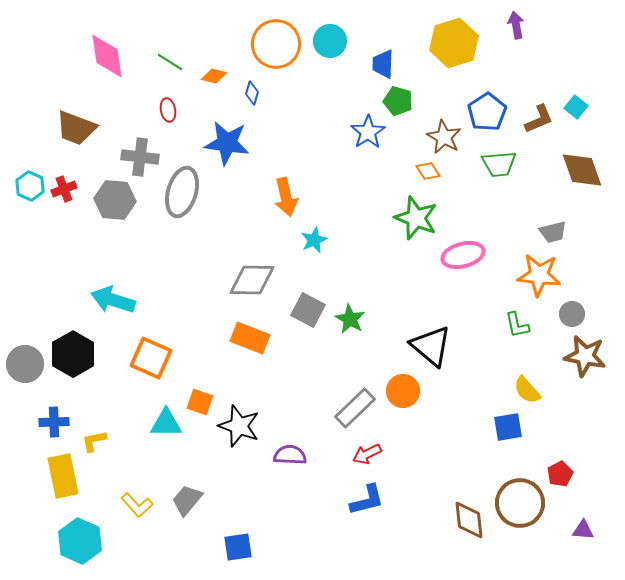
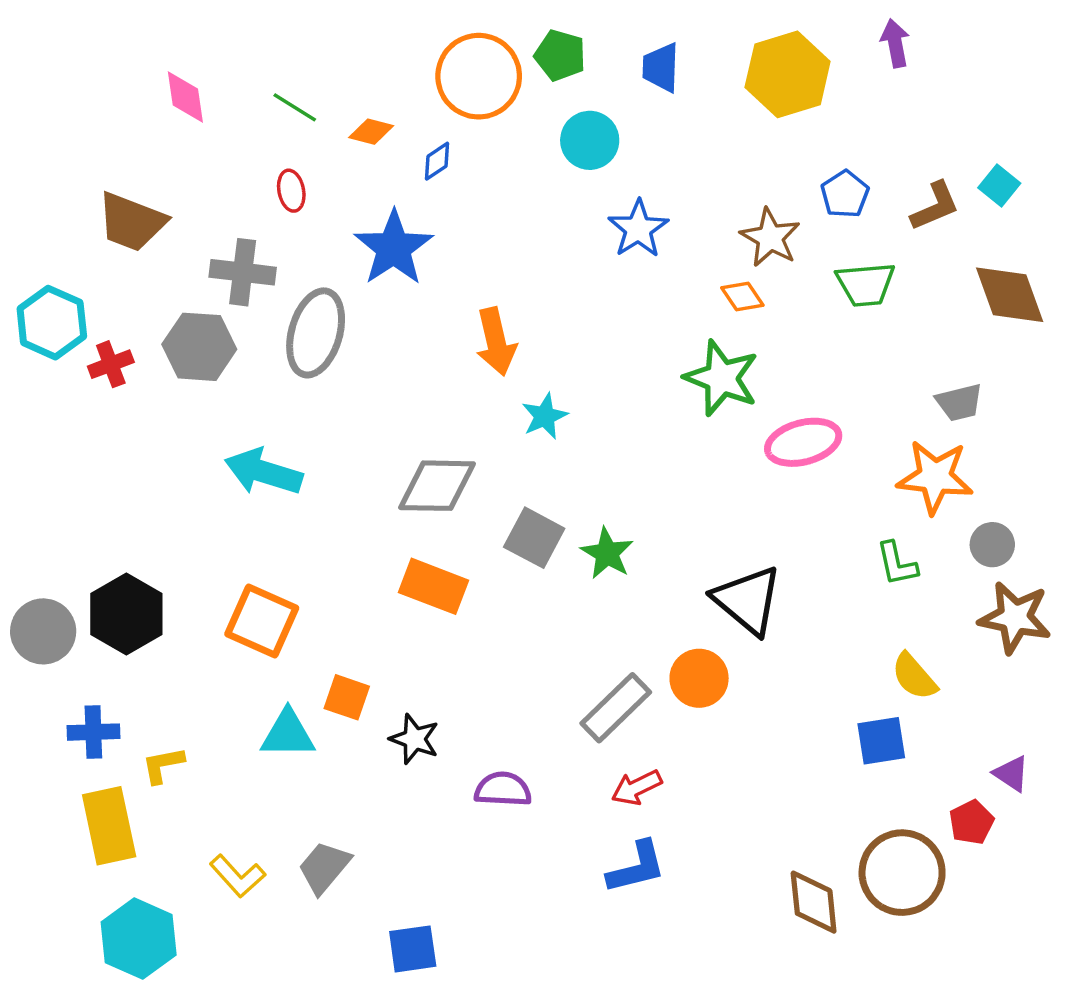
cyan circle: (330, 41) -> (590, 140), moved
pink diamond: (107, 56) -> (185, 97), size x0.7
blue trapezoid: (383, 64) -> (661, 67), moved
blue diamond: (252, 93) -> (437, 161), turned 40
green pentagon: (398, 101) -> (560, 55), moved
blue pentagon: (487, 112) -> (845, 194), size x0.7
blue star: (227, 143) -> (394, 248), turned 30
cyan hexagon: (30, 186) -> (52, 323), size x1.4
red cross: (64, 189) -> (111, 364), moved
cyan arrow: (113, 300) -> (264, 472), moved
black star: (239, 426) -> (414, 739), size x0.7
purple triangle: (583, 530) -> (1011, 774), moved, turned 30

